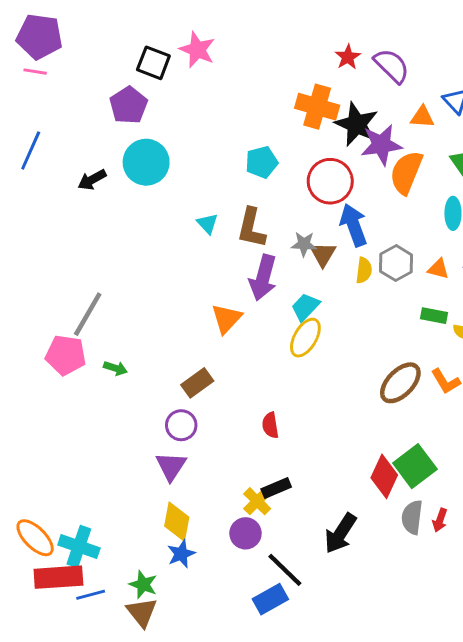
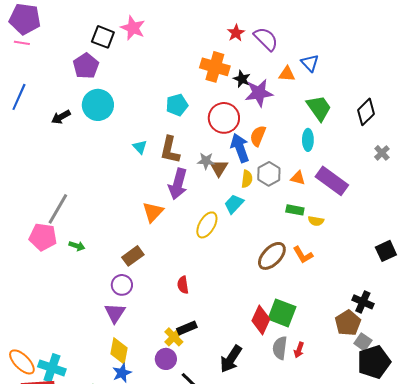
black star: (357, 124) -> (242, 79), size x0.6
orange semicircle: (406, 172) -> (258, 136), moved, size x0.7
cyan trapezoid: (305, 307) -> (234, 204), moved
green square: (415, 466) -> (282, 313), turned -32

